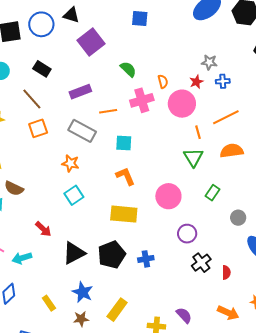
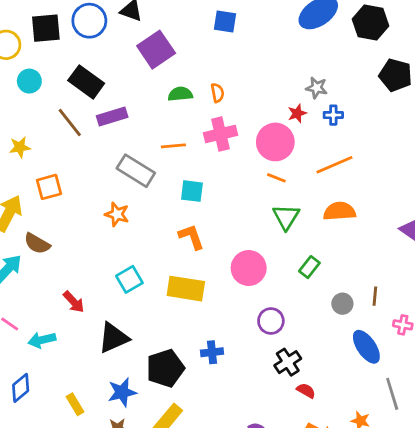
black rectangle: (42, 69) -> (86, 82), size x1.4
green semicircle: (128, 69) -> (180, 94), moved, turned -54
orange semicircle: (163, 81) -> (217, 93), moved
purple rectangle: (80, 92) -> (112, 117), moved
orange square: (38, 128) -> (49, 187), moved
orange line: (198, 132) -> (276, 178), moved, turned -56
cyan square: (74, 195) -> (129, 279), moved
black pentagon: (112, 255) -> (165, 368), moved
red semicircle: (226, 272) -> (306, 391), moved, turned -64
blue star: (83, 292) -> (122, 392), turned 30

